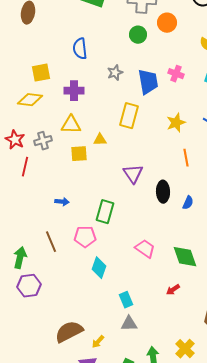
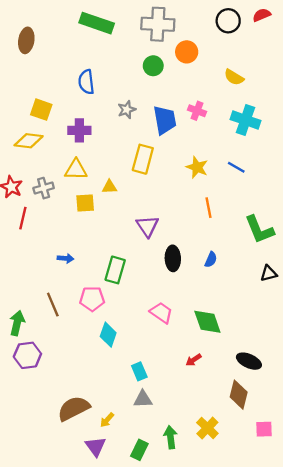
yellow square: (41, 73) -> (41, 110), turned 30
yellow star: (176, 123) -> (197, 167), turned -30
black ellipse: (163, 192) -> (173, 258), moved

